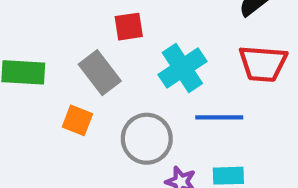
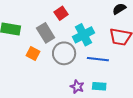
red square: (129, 27) -> (61, 13), turned -32
gray circle: (147, 139) -> (64, 53), moved

